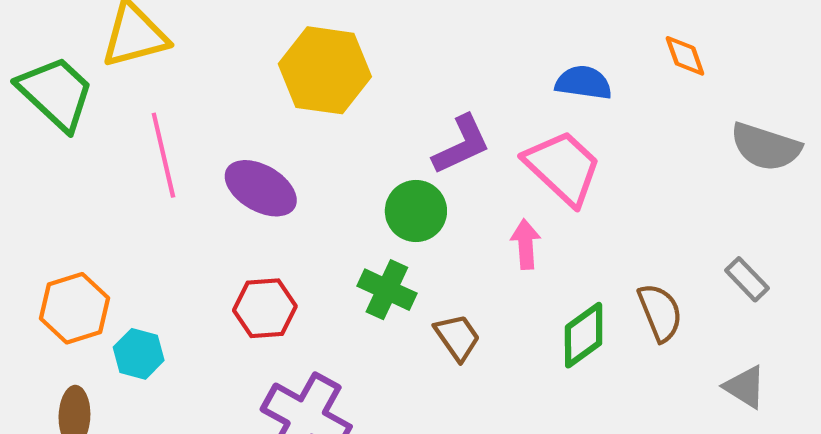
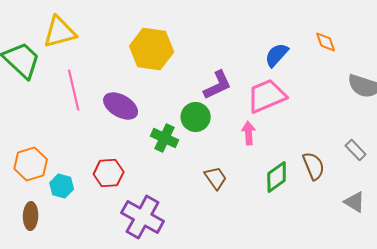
blue semicircle: (584, 83) -> (277, 55), turned -56
pink trapezoid: (563, 168) -> (267, 96), turned -66
green cross: (387, 290) -> (165, 138), moved
red hexagon: (265, 308) -> (109, 173), moved

